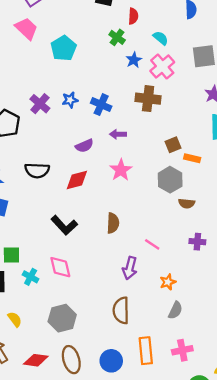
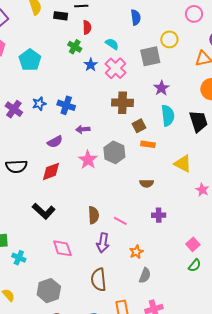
brown cross: (148, 99) -> (122, 103), moved
brown square: (173, 145) -> (139, 126), moved
gray hexagon: (170, 180) -> (114, 152), moved
brown semicircle: (113, 223) -> (94, 215), moved
pink diamond: (60, 267) -> (62, 248), moved

